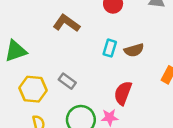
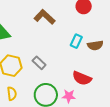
red semicircle: (123, 93) -> (82, 78), turned -96

